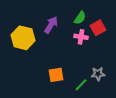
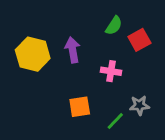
purple arrow: (51, 25) -> (73, 50), moved, turned -42
pink cross: (81, 37) -> (111, 71), moved

